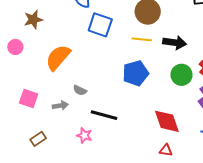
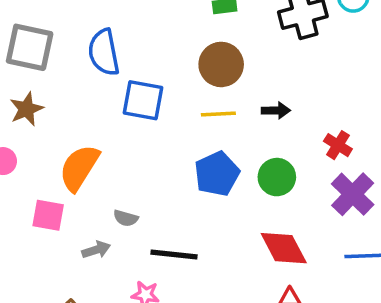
black arrow: (175, 43) -> (276, 111), size x0.7
green circle: (182, 75) -> (277, 177), moved
pink square: (29, 98) -> (48, 215), moved

